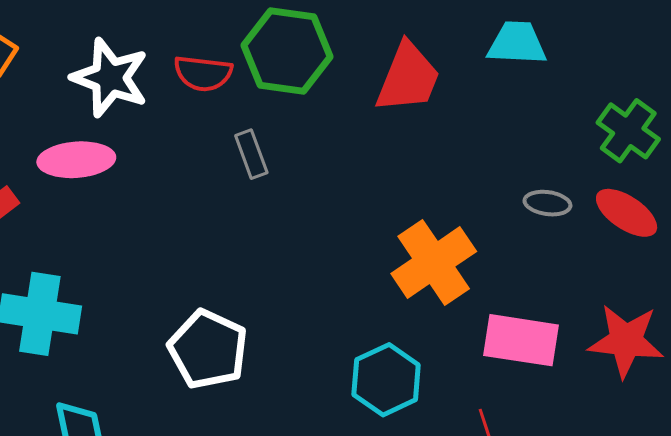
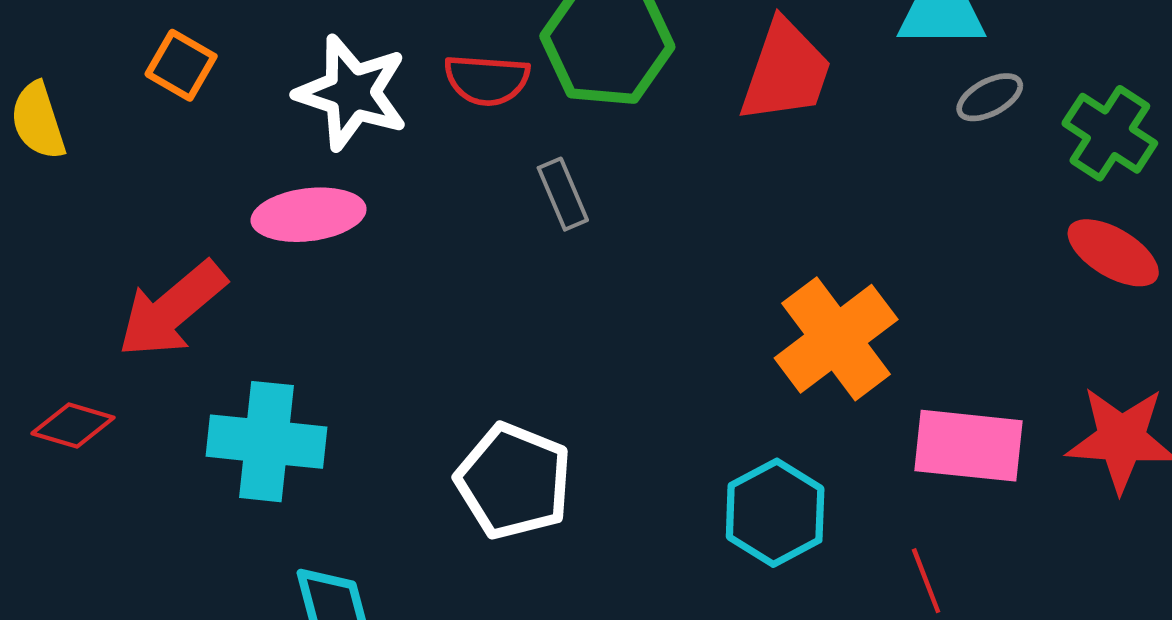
gray ellipse: (547, 203) -> (990, 97), moved, turned -33

